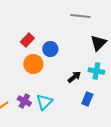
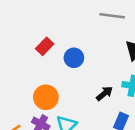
orange circle: (33, 64) -> (46, 97), moved

